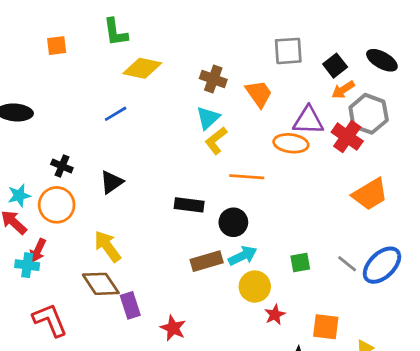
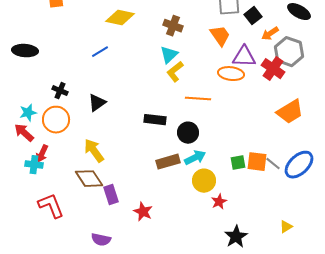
black square: (335, 66) -> (253, 16), moved
orange trapezoid: (259, 94) -> (220, 36), moved
orange square: (326, 327) -> (257, 162), moved

